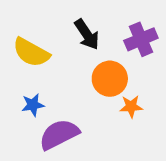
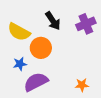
orange circle: (110, 79) -> (41, 48), moved
orange star: (131, 107) -> (82, 85), moved

